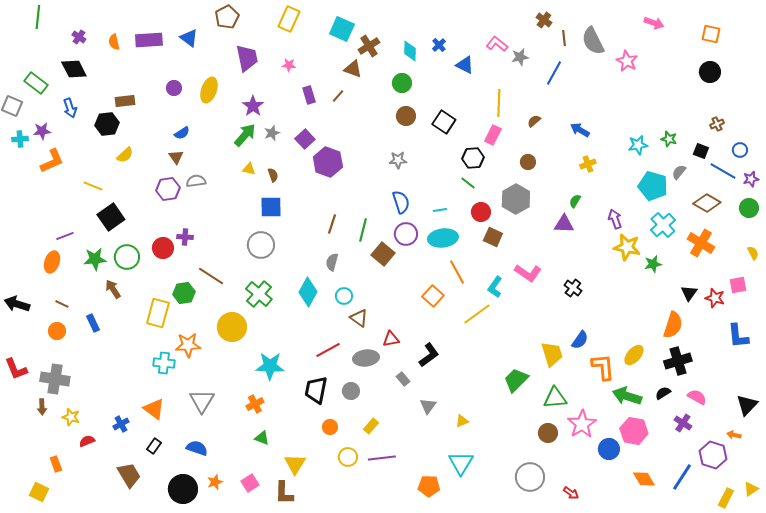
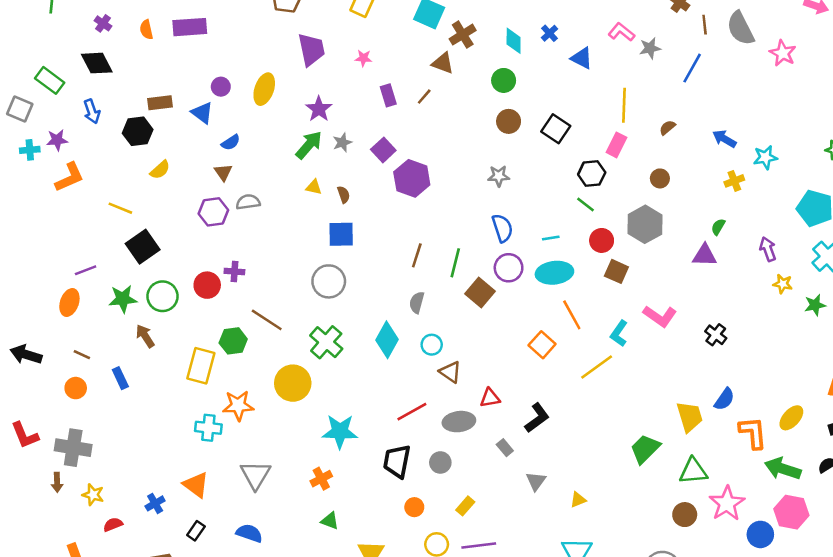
blue triangle: (189, 38) -> (202, 113), moved
cyan star: (638, 145) -> (765, 157), moved
yellow star: (627, 247) -> (783, 284), size x0.6

